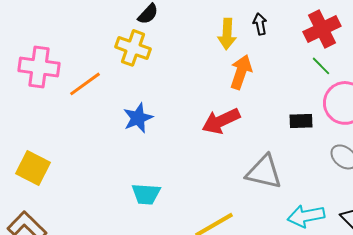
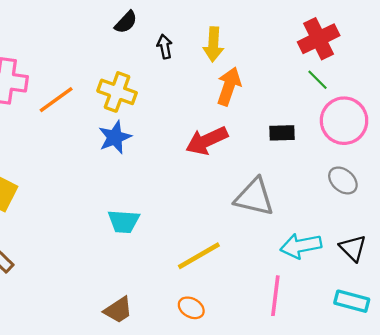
black arrow: (260, 24) -> (165, 47), moved
yellow cross: (133, 48) -> (117, 92), moved
black rectangle: (301, 121) -> (282, 133), moved

